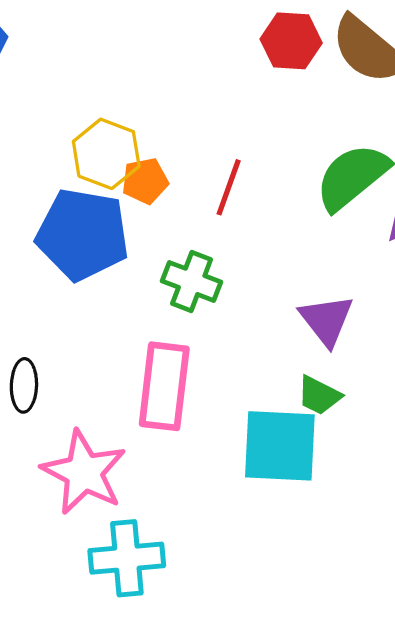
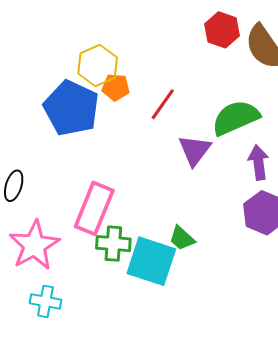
green cross: (192, 281) -> (113, 244), moved, turned -32
purple triangle: (326, 320) -> (195, 150), moved
cyan cross: (127, 558) -> (45, 301), size x0.7

